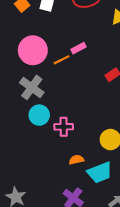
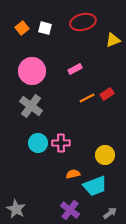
orange line: (62, 60) -> (87, 98), moved
cyan circle: (39, 115) -> (38, 143), moved

